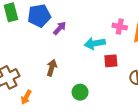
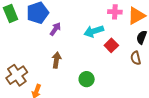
purple arrow: (60, 28) -> (55, 29), moved
red square: (111, 61) -> (111, 45), turned -32

